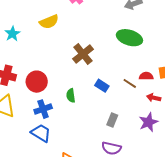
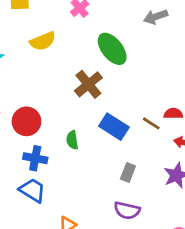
green ellipse: (129, 38) -> (112, 49), moved, turned 35
blue rectangle: (102, 86) -> (114, 127), size x1.5
blue cross: (43, 109) -> (35, 158), turned 30

